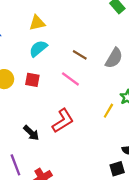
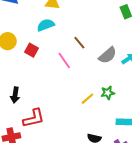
red L-shape: (63, 121) -> (34, 118), moved
black arrow: (31, 133) -> (15, 95), turned 35

